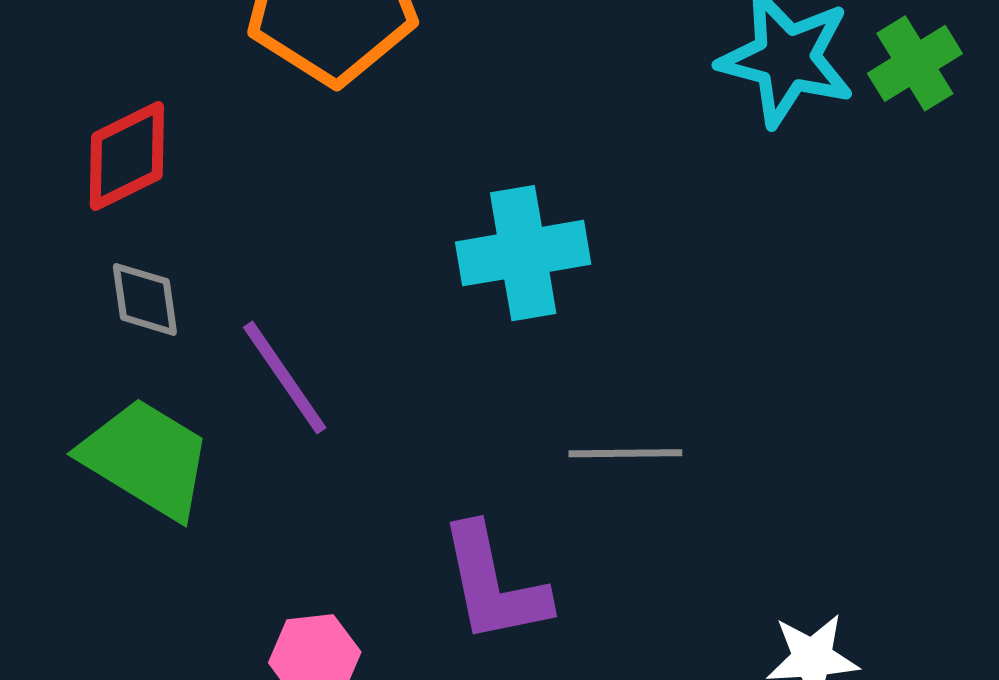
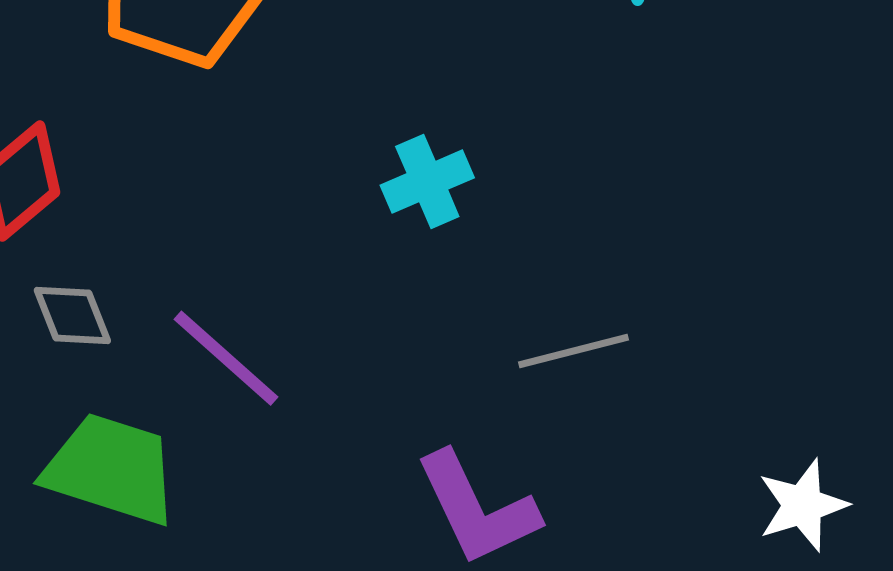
cyan cross: (523, 253) -> (427, 181), size x0.7

